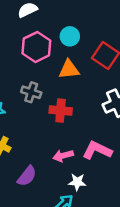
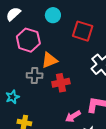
cyan circle: (70, 36) -> (53, 15), moved
orange triangle: (69, 69) -> (49, 60), moved

